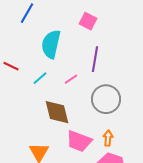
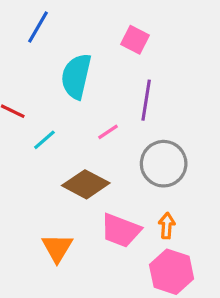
cyan line: (40, 78) -> (44, 140), moved
brown diamond: (57, 112) -> (86, 184), turned -48

